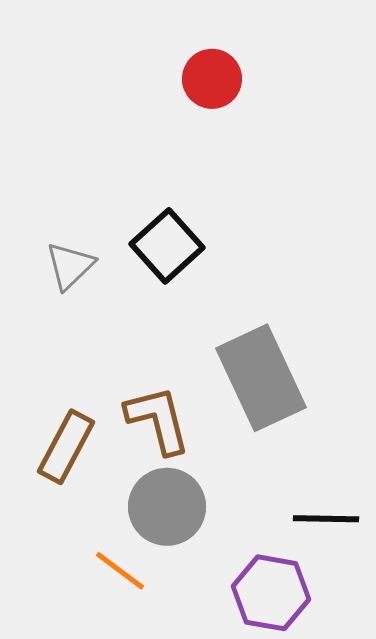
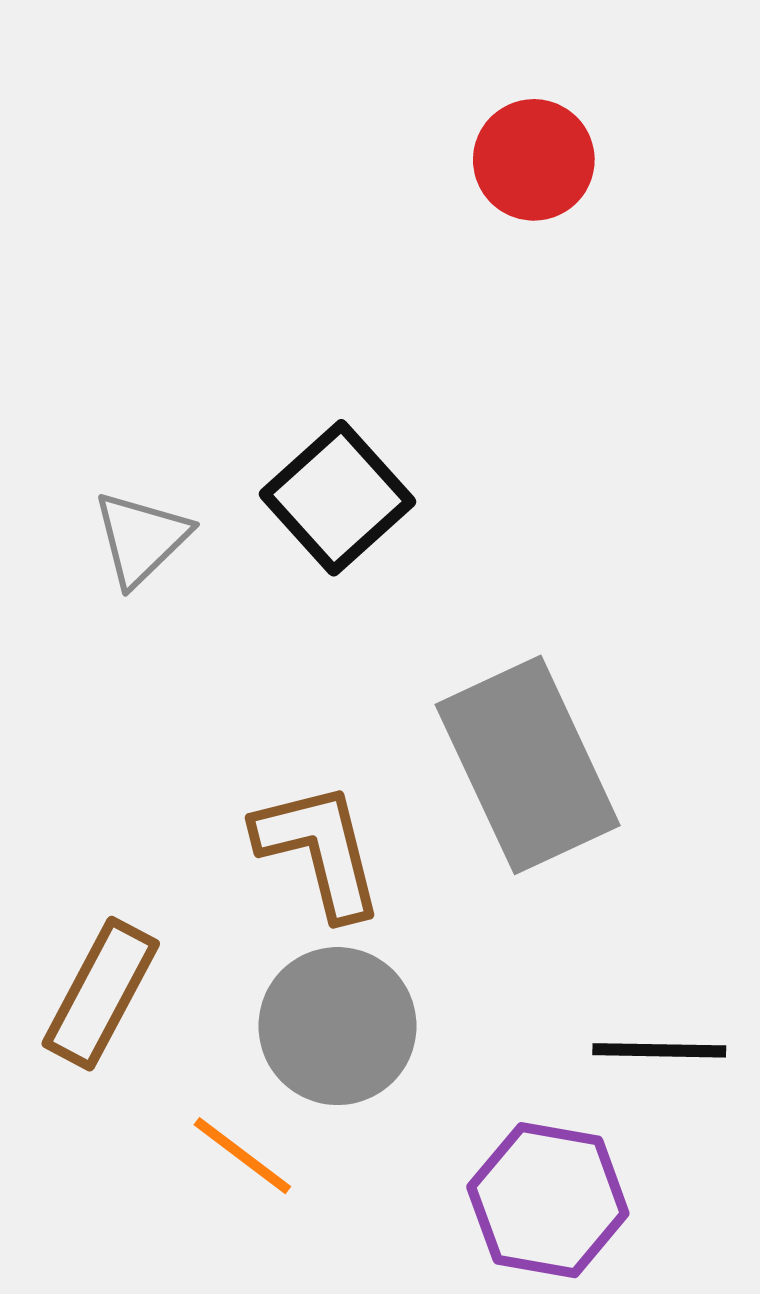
red circle: (212, 79) -> (534, 160), moved
brown rectangle: (66, 447) -> (101, 994), moved

